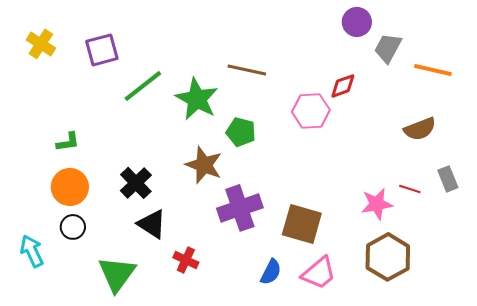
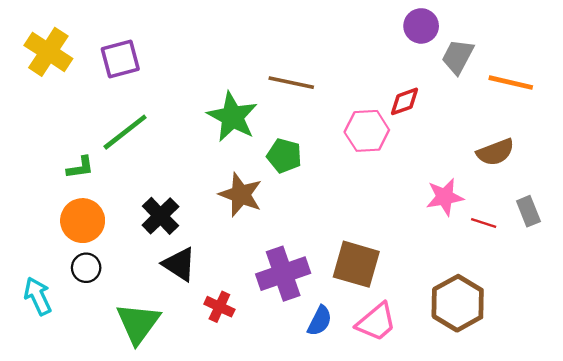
yellow cross: (41, 44) -> (48, 52), size x1.4
green line: (143, 86) -> (125, 132), moved
pink star: (377, 204) -> (445, 197), moved
purple cross: (240, 208) -> (283, 274), moved

